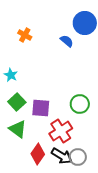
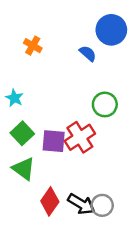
green circle: (80, 104) -> (105, 104), moved
red cross: (61, 131) -> (80, 137), moved

